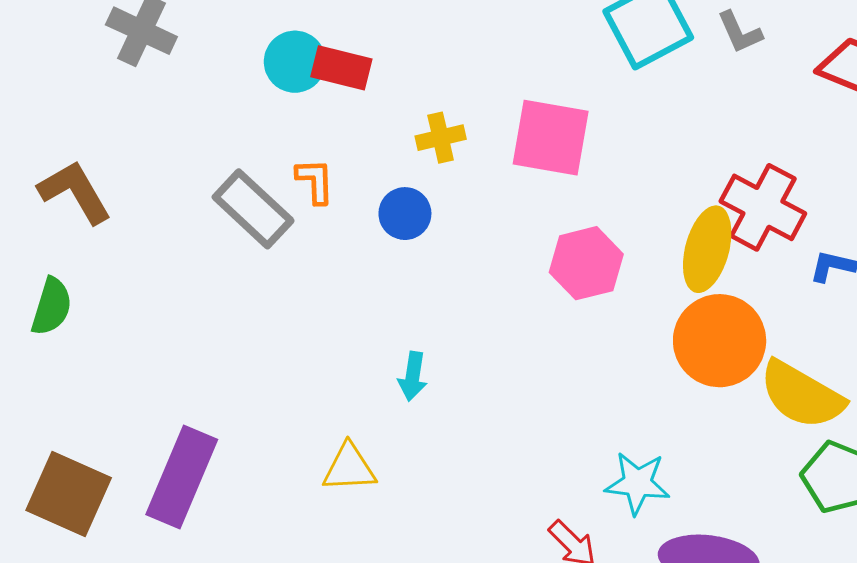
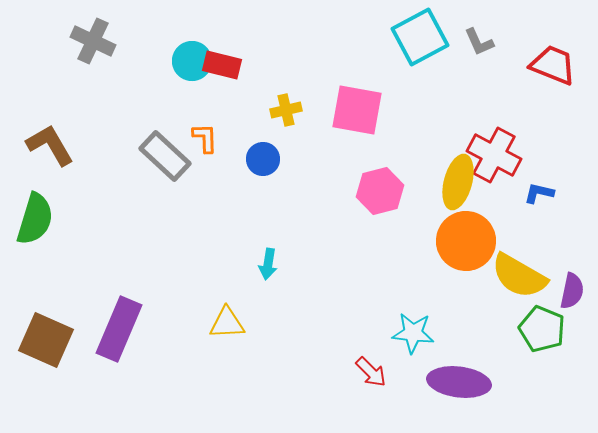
green semicircle: (52, 307) -> (35, 219), size x1.4

